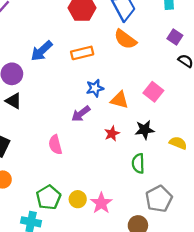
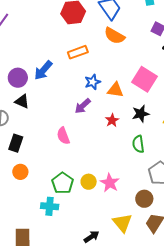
blue arrow: (42, 51) -> (43, 70), moved
pink square: (153, 92) -> (144, 79), size x1.4

